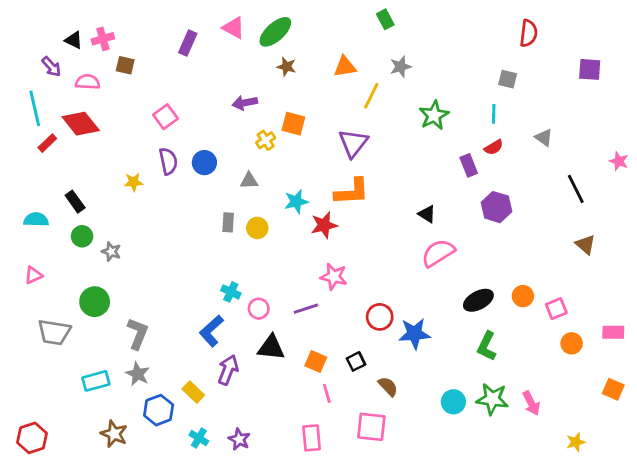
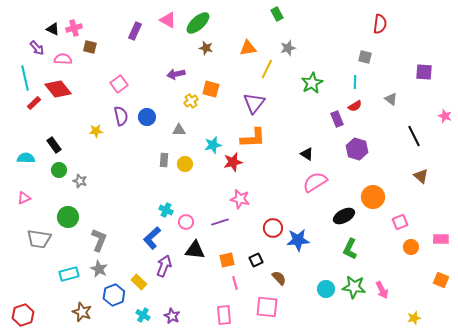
purple square: (590, 69) -> (424, 72), moved
orange circle: (523, 296) -> (373, 197), moved, size x1.5
orange square: (316, 361) -> (227, 260), turned -35

